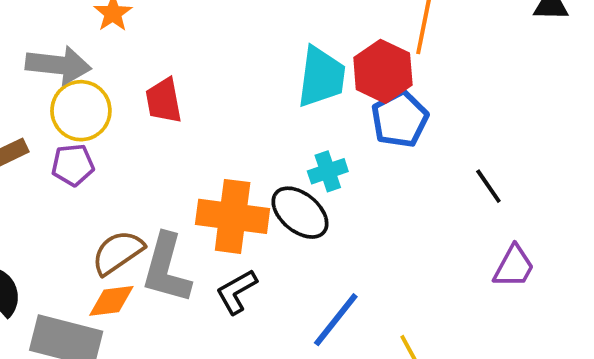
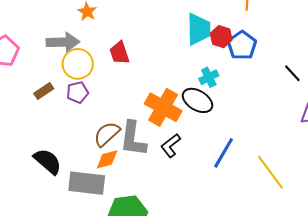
red hexagon: (383, 71) -> (221, 37), moved, size x0.7
orange cross: (233, 216) -> (163, 107), turned 30

